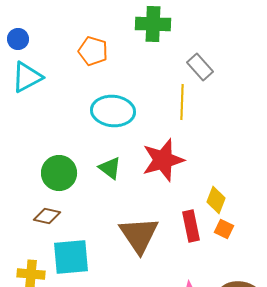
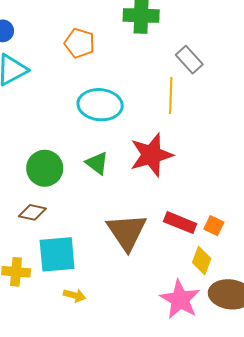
yellow diamond: (216, 200) -> (202, 261), moved
red rectangle: (191, 226) -> (180, 223), turned -56

